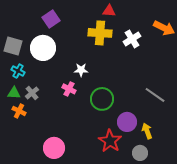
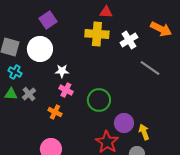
white star: (81, 70) -> (62, 71), moved
gray line: (155, 95) -> (150, 68), moved
orange cross: (19, 111) -> (55, 112), moved

